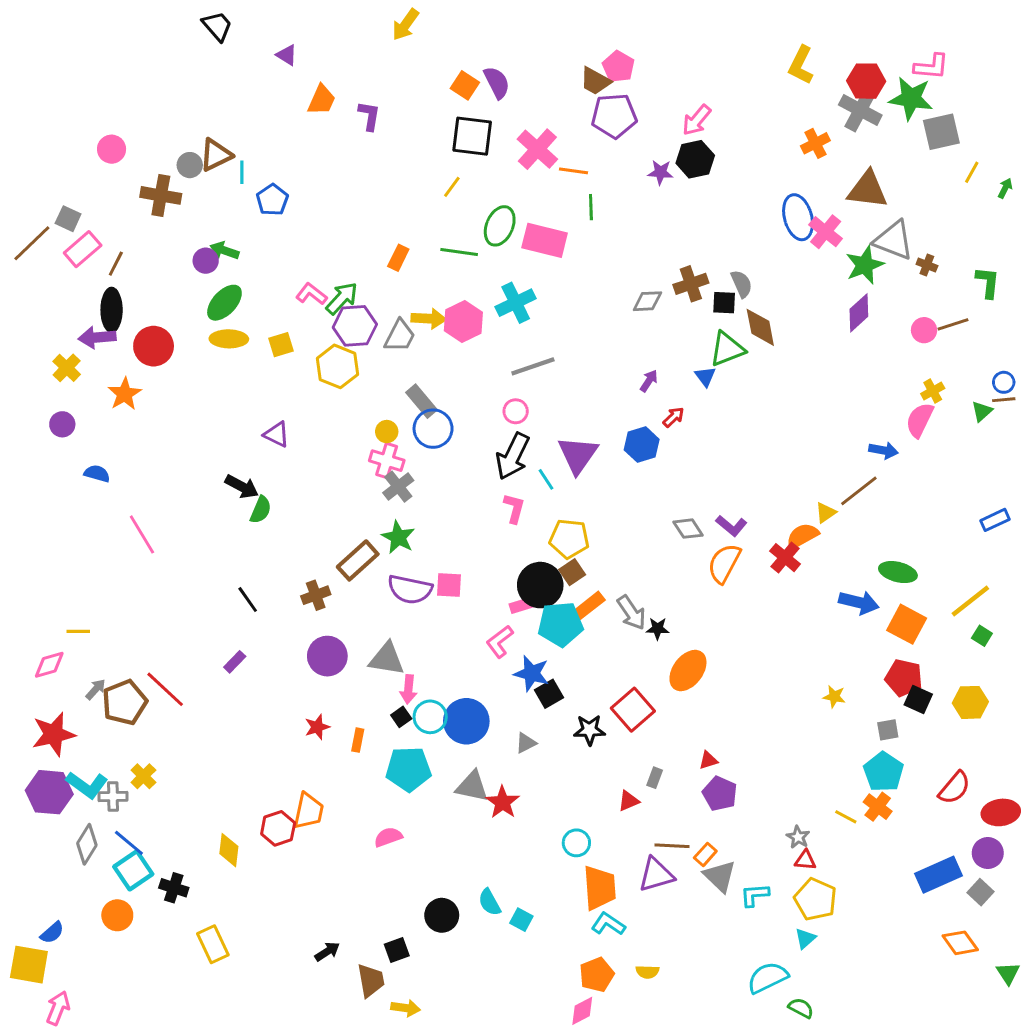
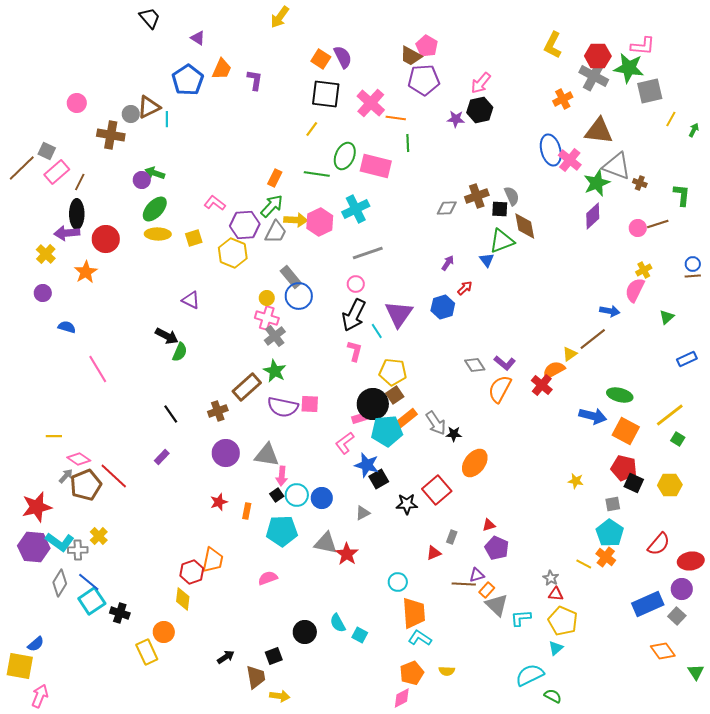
blue pentagon: (272, 200) -> (188, 80), moved, size x1.4
green arrow: (342, 298) -> (272, 206), moved
green triangle: (982, 411) -> (667, 317), moved
pink diamond: (49, 665) -> (79, 459), moved, turned 50
blue circle: (466, 721) -> (322, 498), size x0.7
yellow diamond: (229, 850) -> (183, 599), moved
purple triangle: (656, 875) -> (477, 575), moved, size x0.6
orange circle: (117, 915) -> (164, 632), moved

